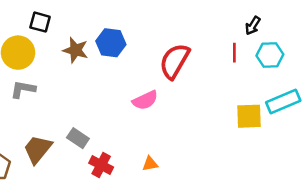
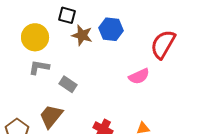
black square: (40, 22) -> (67, 15), moved
gray rectangle: (78, 138) -> (68, 84), moved

